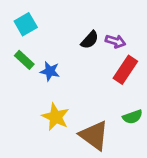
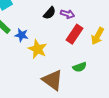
yellow star: (56, 117) -> (38, 49), moved

